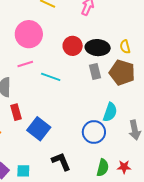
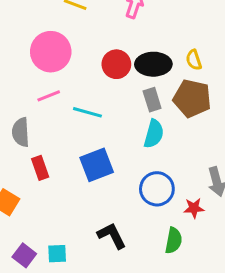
cyan semicircle: (110, 112) -> (154, 134), moved
blue square: (39, 129) -> (97, 165), moved, turned 35
red star: (124, 167) -> (194, 208), moved

